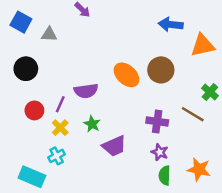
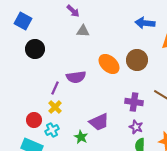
gray triangle: (49, 34) -> (83, 31), moved
black circle: (26, 69) -> (35, 49), moved
red circle: (34, 110) -> (34, 120), moved
green star: (92, 124) -> (81, 137), moved

